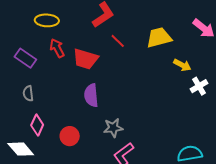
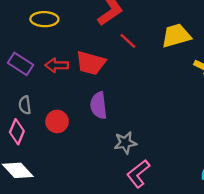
red arrow: (57, 48) -> (57, 65), moved, turned -60
pink diamond: (37, 125) -> (17, 132), moved
red circle: (70, 136) -> (57, 121), moved

